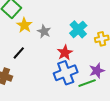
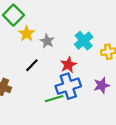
black line: (19, 53) -> (32, 65), moved
green line: (87, 83) -> (54, 99), moved

